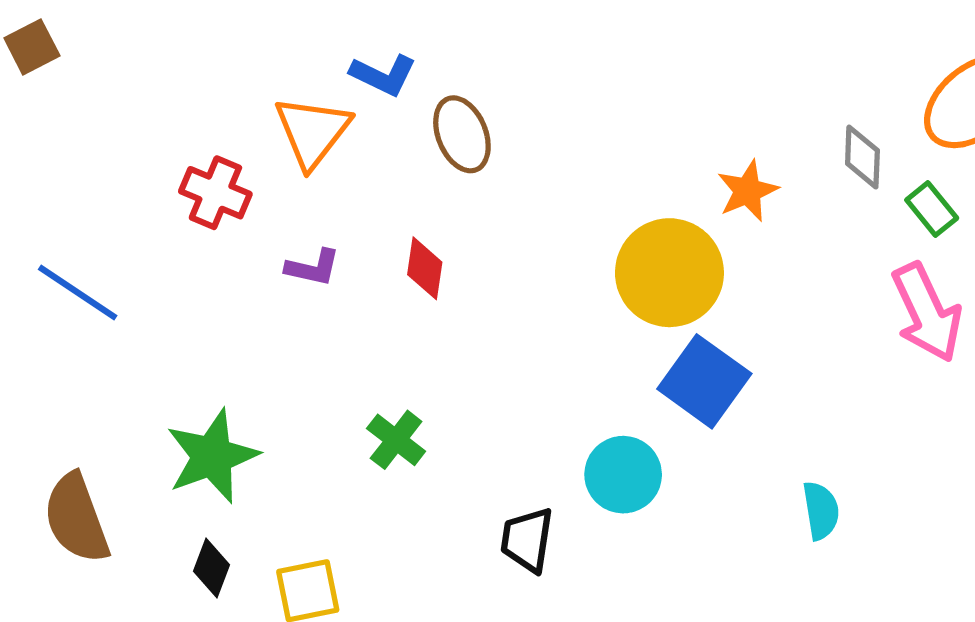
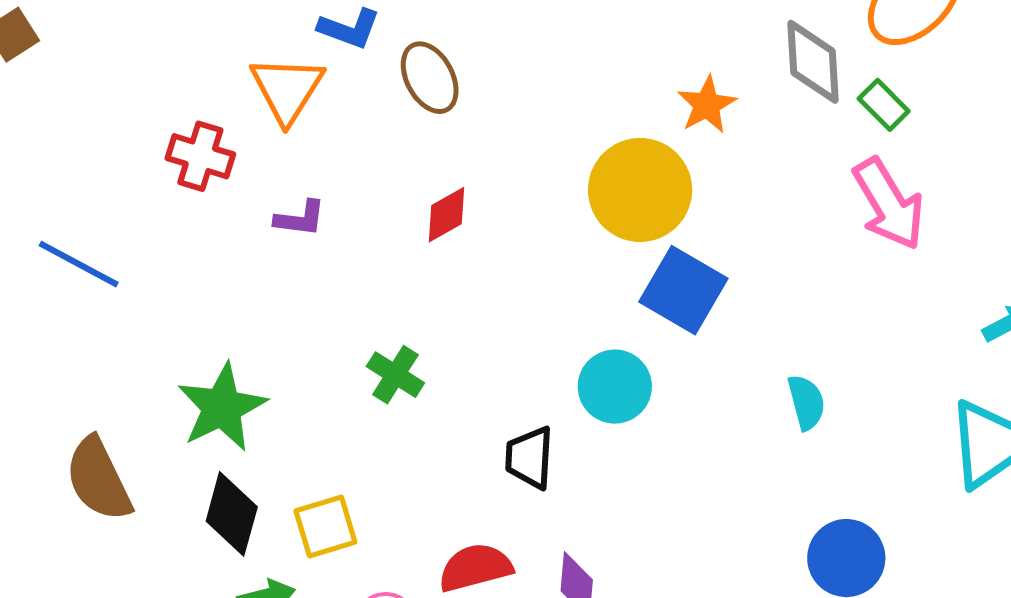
gray diamond: (862, 157) -> (813, 62), size x1.4
red diamond: (425, 268) -> (447, 215), moved, turned 58
black diamond: (211, 568) -> (232, 514), size x1.5

